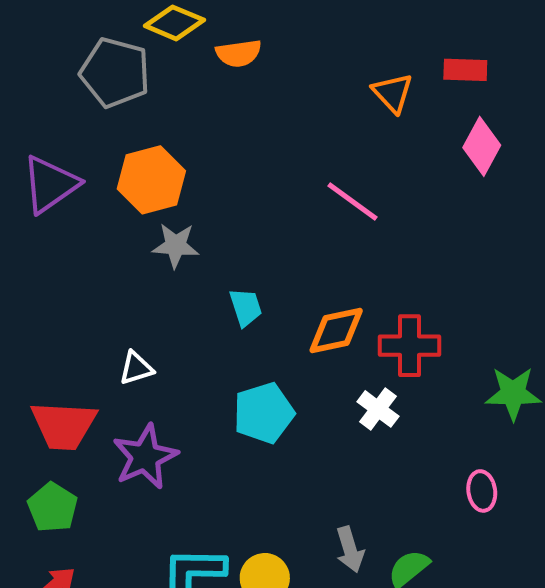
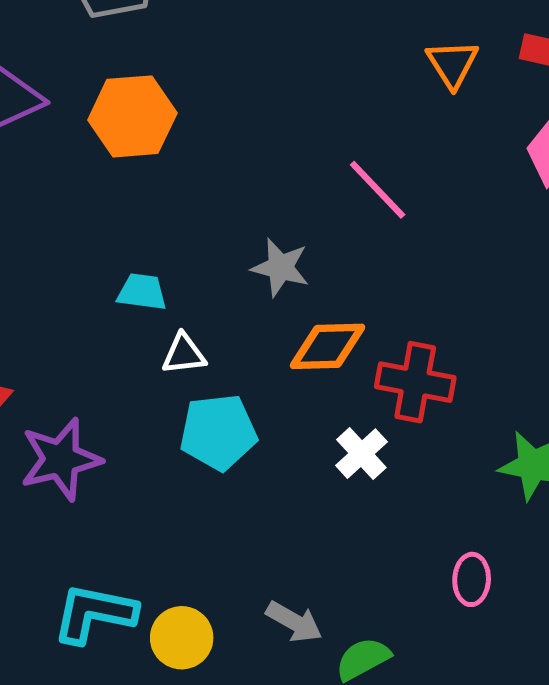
gray star: (176, 245) -> (280, 267), moved
cyan trapezoid: (246, 307) -> (142, 292), moved, turned -75
white triangle: (136, 368) -> (184, 354), moved
gray arrow: (350, 549) -> (294, 622), turned -54

